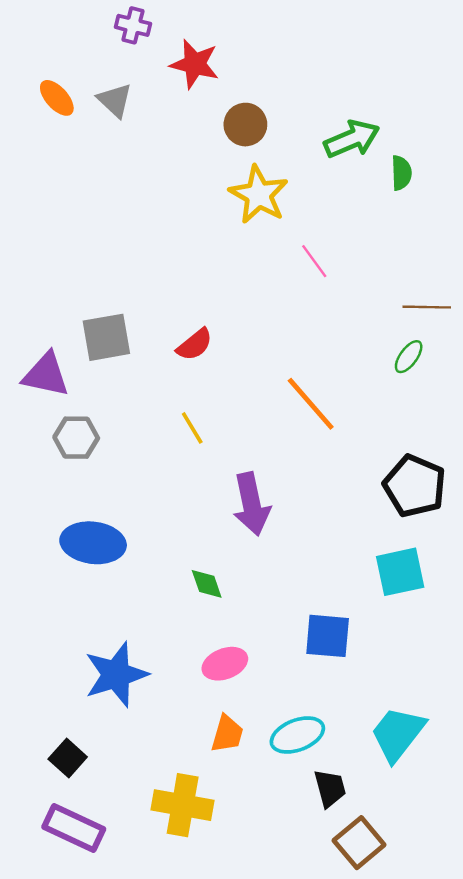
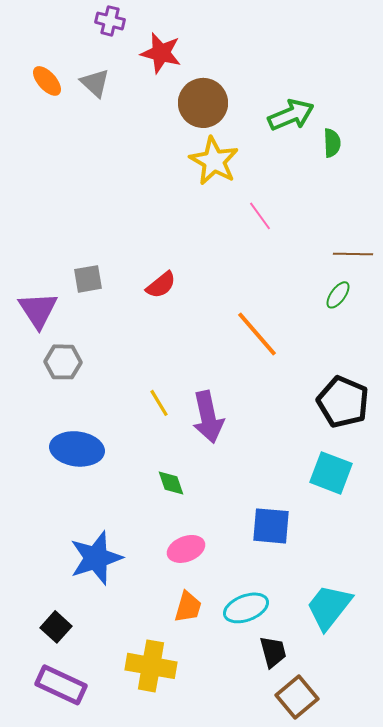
brown circle: (245, 125) -> (203, 103), size x1.4
gray square: (106, 337) -> (88, 279), size x0.7
purple triangle: (46, 375) -> (38, 310), turned 45
yellow line: (192, 428) -> (159, 403), moved
cyan square: (400, 572) -> (331, 473), turned 33

